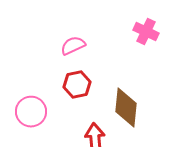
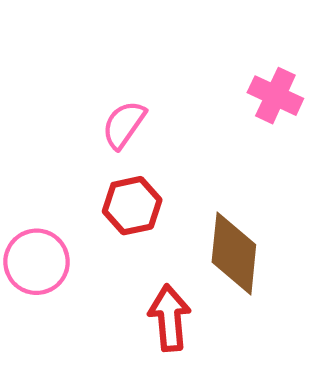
pink semicircle: (73, 46) -> (124, 125), turned -30

